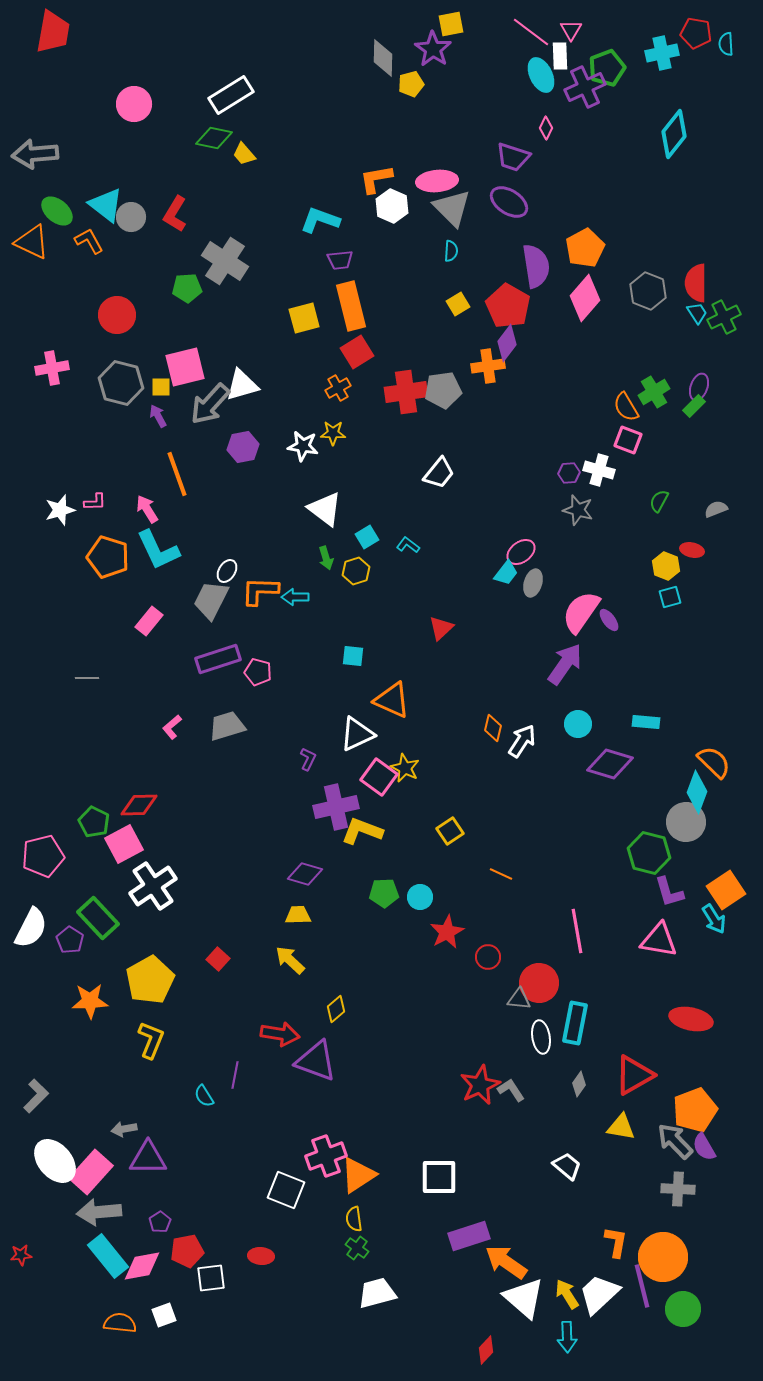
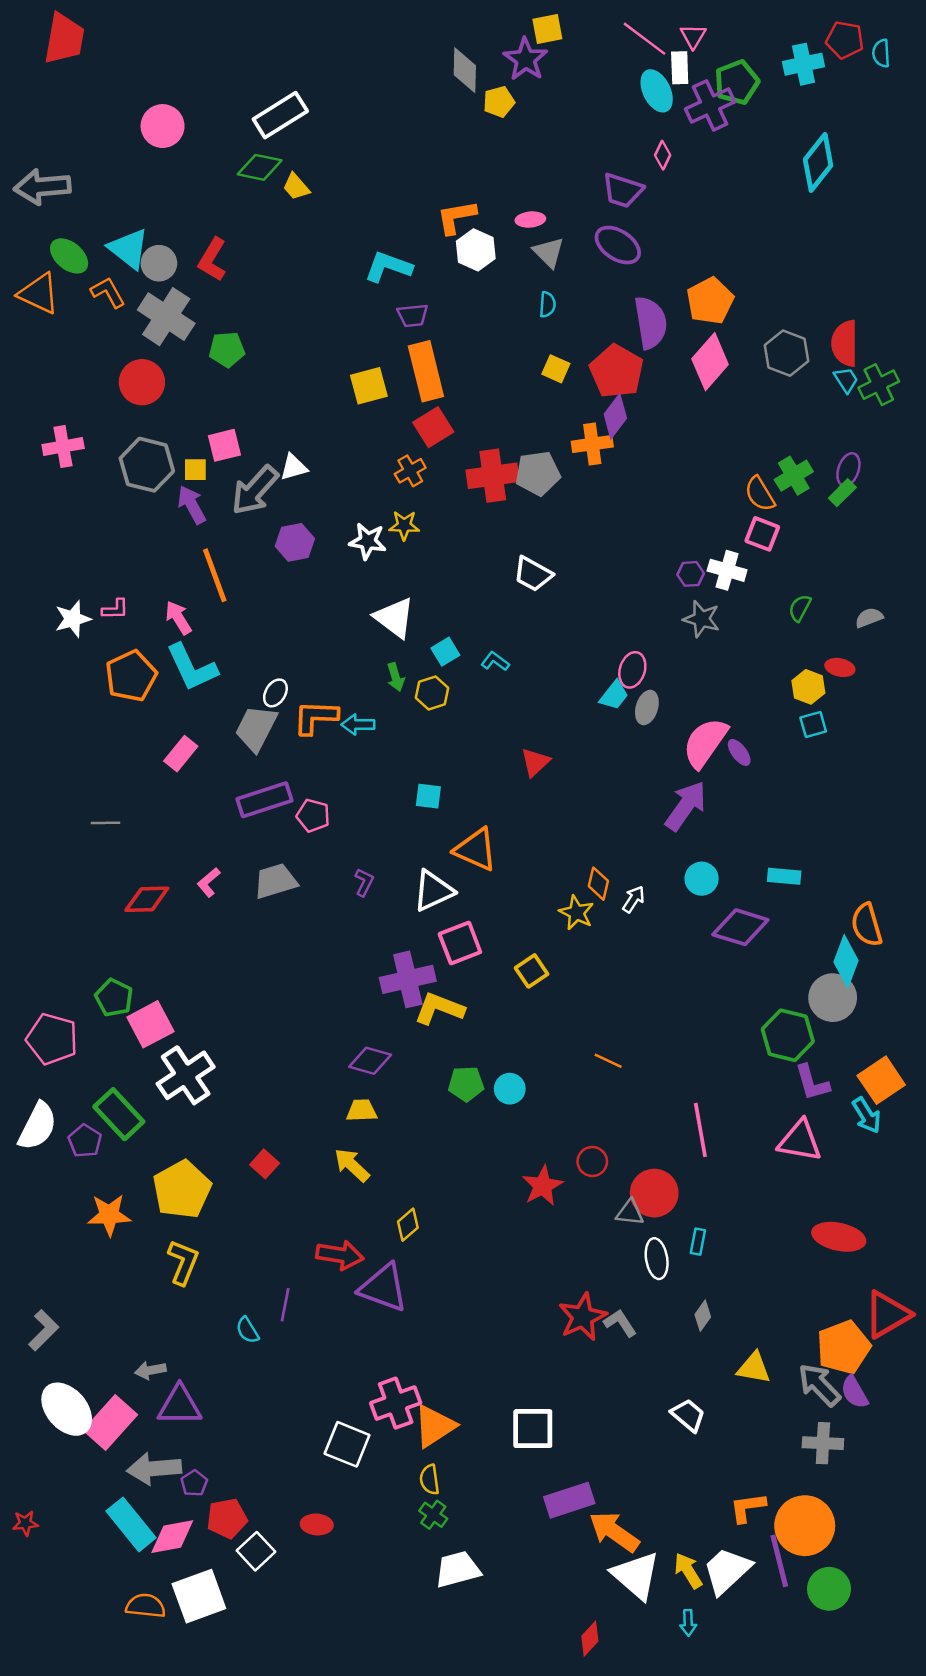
pink ellipse: (437, 181) -> (530, 220), size x0.6
gray triangle: (452, 208) -> (549, 252), size x0.7
gray cross: (225, 261) -> (166, 317), moved
yellow square: (458, 304) -> (556, 369), turned -35
pink square: (185, 367) -> (224, 445), size x0.7
white triangle: (242, 385) -> (294, 467), size x0.7
purple arrow: (158, 416) -> (192, 505), size x1.4
white trapezoid: (439, 473) -> (533, 574), turned 80
pink ellipse: (521, 552) -> (632, 670), turned -36
orange pentagon: (108, 557) -> (131, 676), turned 30
white arrow: (522, 741) -> (634, 899), size x0.7
purple L-shape: (308, 759) -> (364, 882), moved
orange semicircle: (714, 762) -> (867, 925), turned -150
yellow star: (405, 768) -> (576, 913), moved
pink square: (379, 777) -> (460, 943), turned 33
red diamond: (139, 805) -> (147, 899), moved
yellow square: (450, 831) -> (532, 971), moved
pink pentagon: (43, 856) -> (52, 1039), turned 30
red star: (447, 932) -> (543, 1186), moved
cyan rectangle: (575, 1023) -> (698, 1242), size x0.5
red triangle: (634, 1075) -> (887, 1314), moved
gray arrow: (99, 1212) -> (154, 1469), moved
orange L-shape: (616, 1242) -> (748, 1507), turned -108
white square: (211, 1278) -> (256, 1551), turned -36
white square: (164, 1315) -> (199, 1596), size x1.8
cyan arrow: (567, 1337) -> (688, 1623), size x0.7

